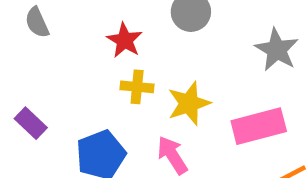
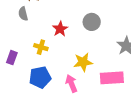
yellow cross: (137, 87) -> (41, 47), moved
purple rectangle: (31, 123) -> (12, 58), turned 56

